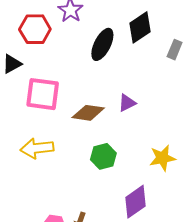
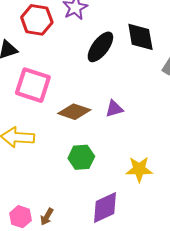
black diamond: (140, 27) -> (140, 37), turned -76

